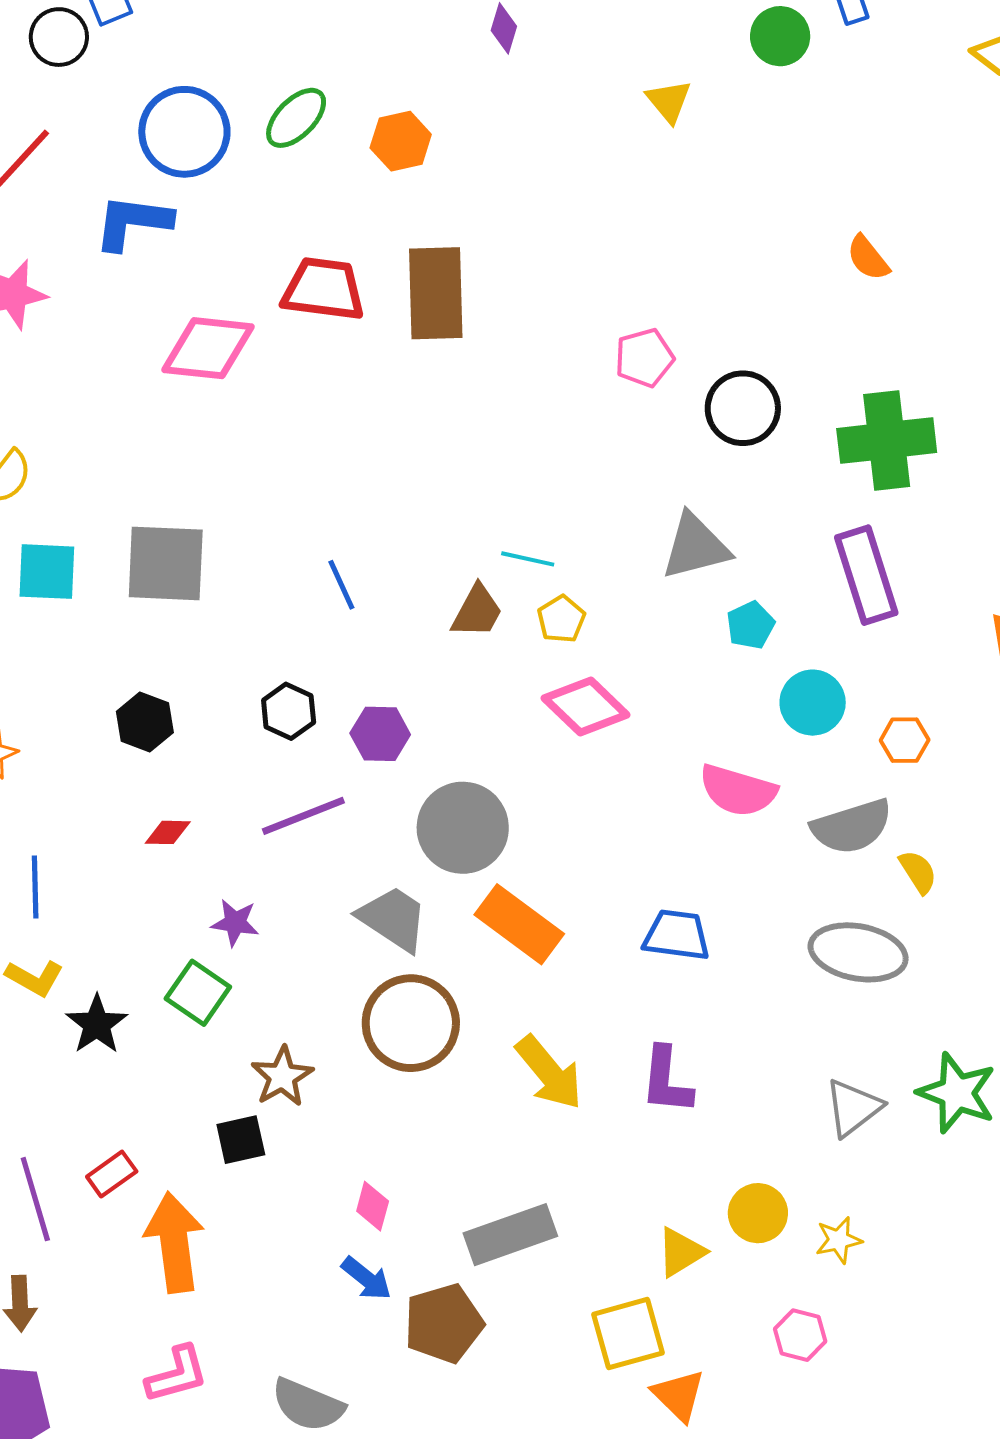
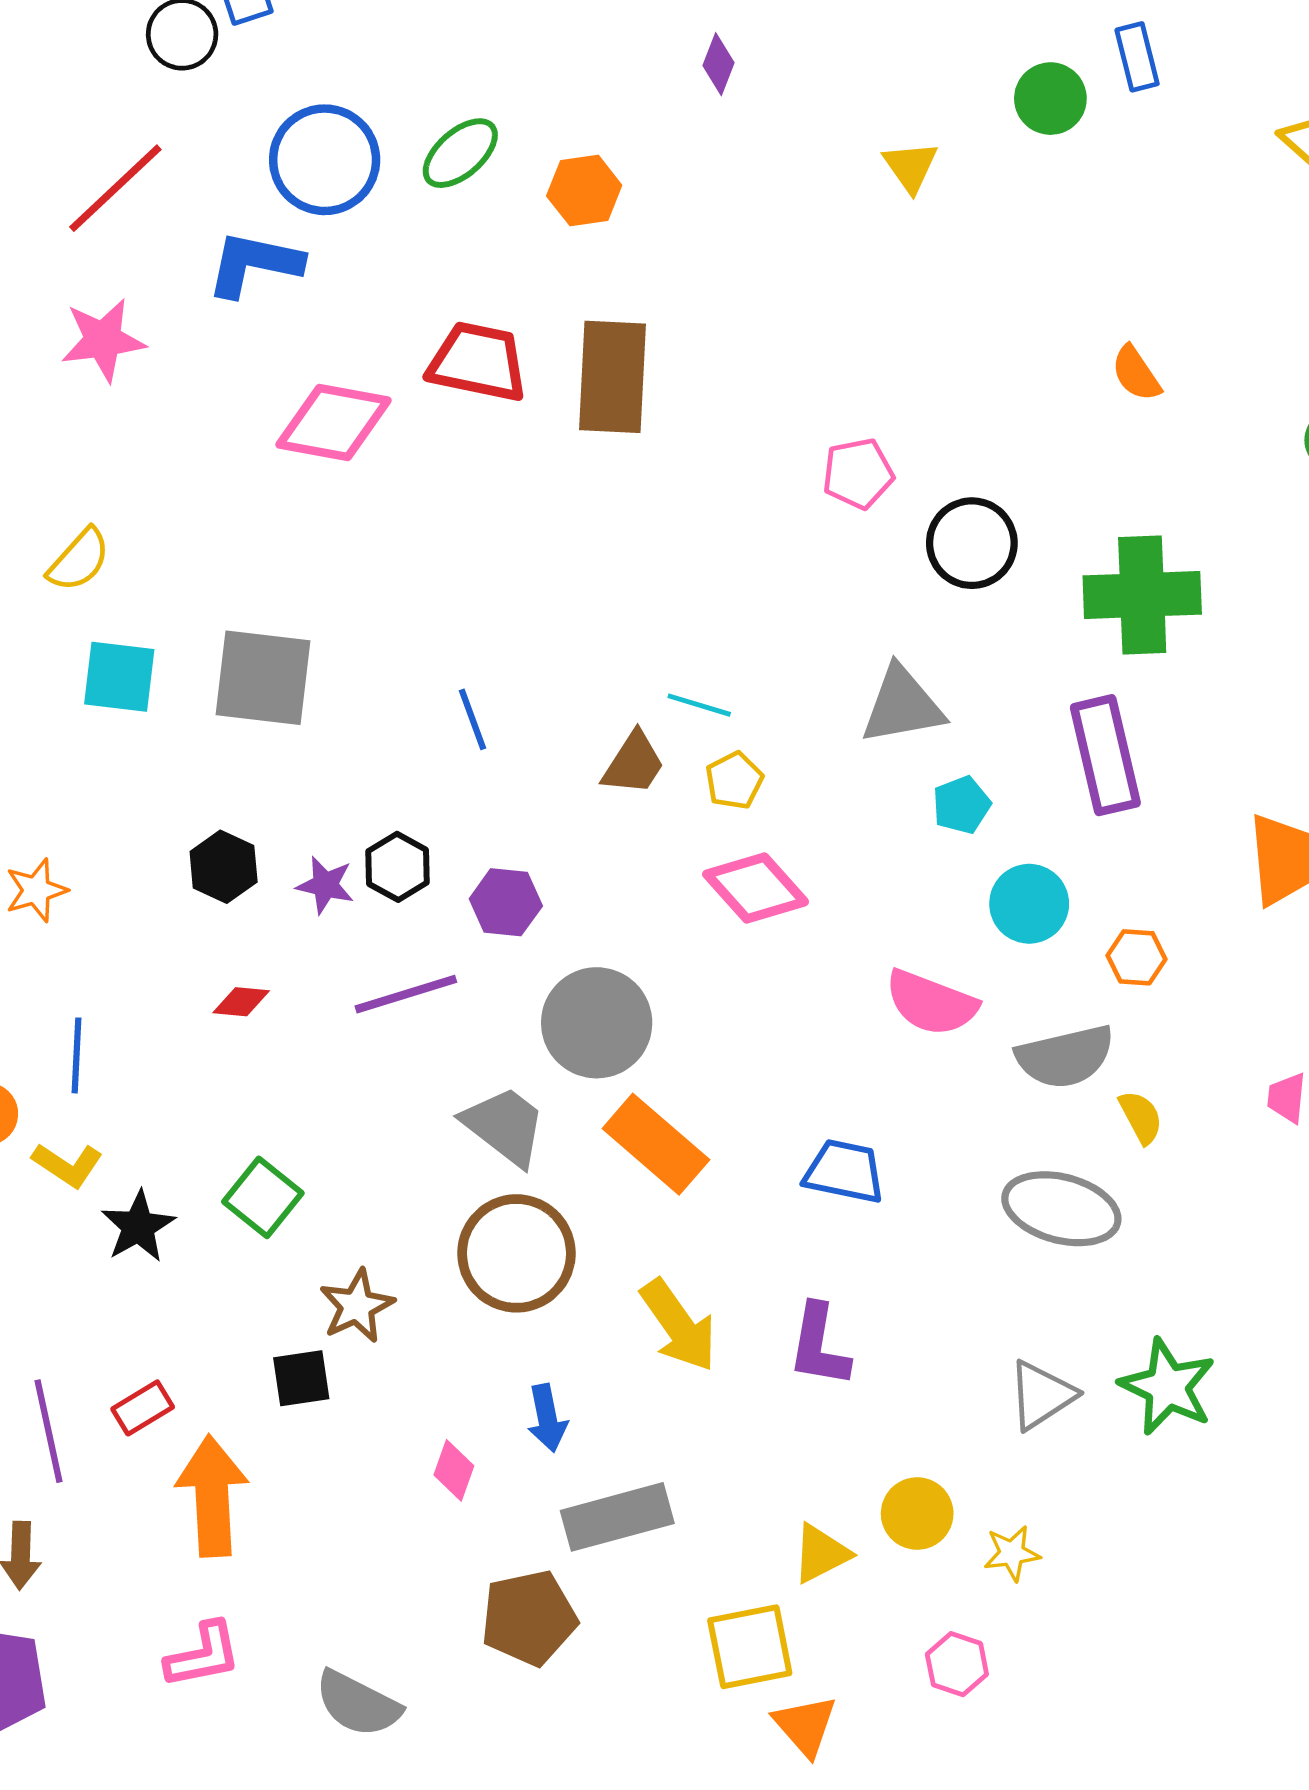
purple star: (235, 923) -> (325, 885), moved
blue arrow: (366, 1278) -> (547, 1418), moved, turned 36

